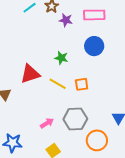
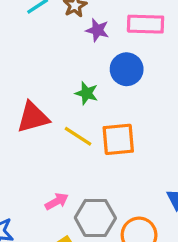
blue circle: (94, 46) -> (127, 69), moved
orange square: (82, 84) -> (118, 139), size x1.5
gray hexagon: (75, 119) -> (95, 218), moved

